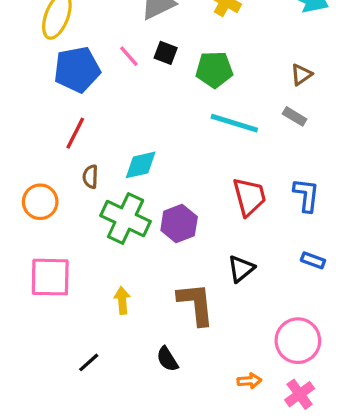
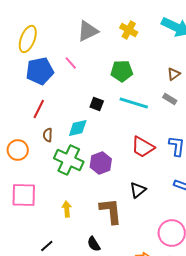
black square: (166, 53) -> (97, 104), moved
red trapezoid: (249, 197) -> (143, 147), turned 135

